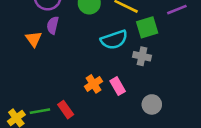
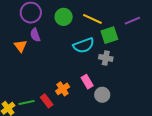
purple semicircle: (53, 25) -> (35, 35), turned -32
orange cross: (94, 84) -> (63, 89), moved
gray circle: (152, 104) -> (102, 95), moved

